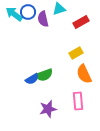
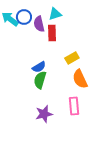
red rectangle: (81, 22) -> (52, 33), moved, turned -63
green semicircle: (44, 75) -> (40, 80), turned 126
blue semicircle: (32, 79) -> (39, 67), moved

